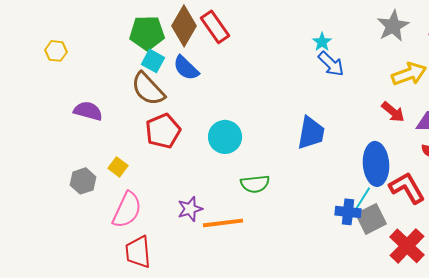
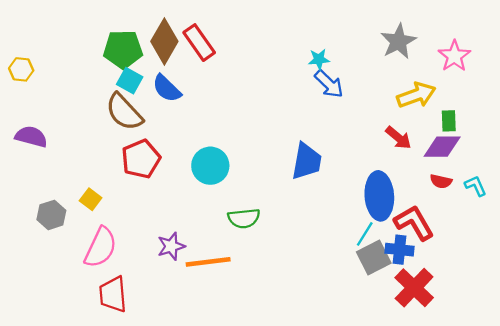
cyan star: (322, 42) -> (319, 59), turned 30
purple semicircle: (88, 111) -> (31, 137), moved
blue cross: (348, 212) -> (399, 250), moved

